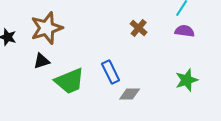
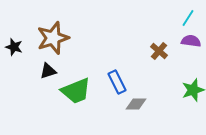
brown cross: (139, 28) -> (159, 51), moved

